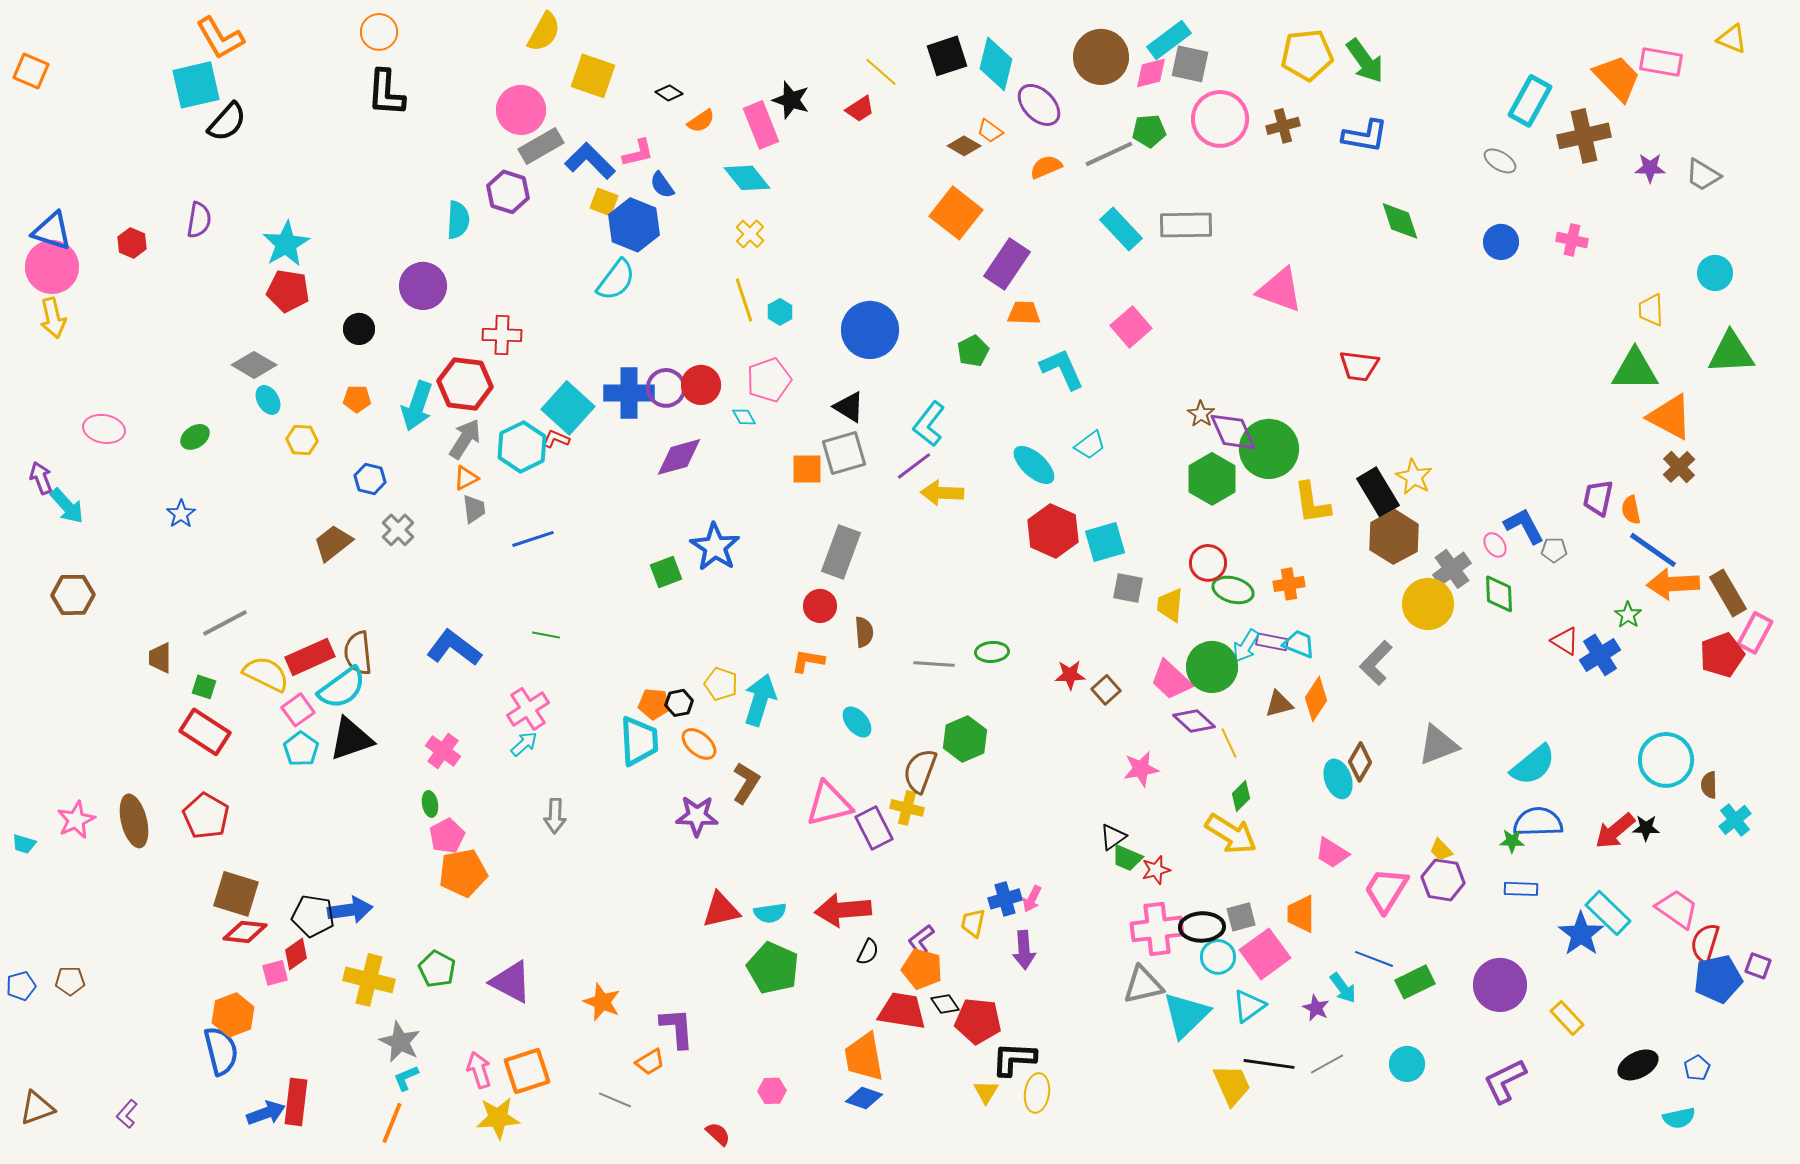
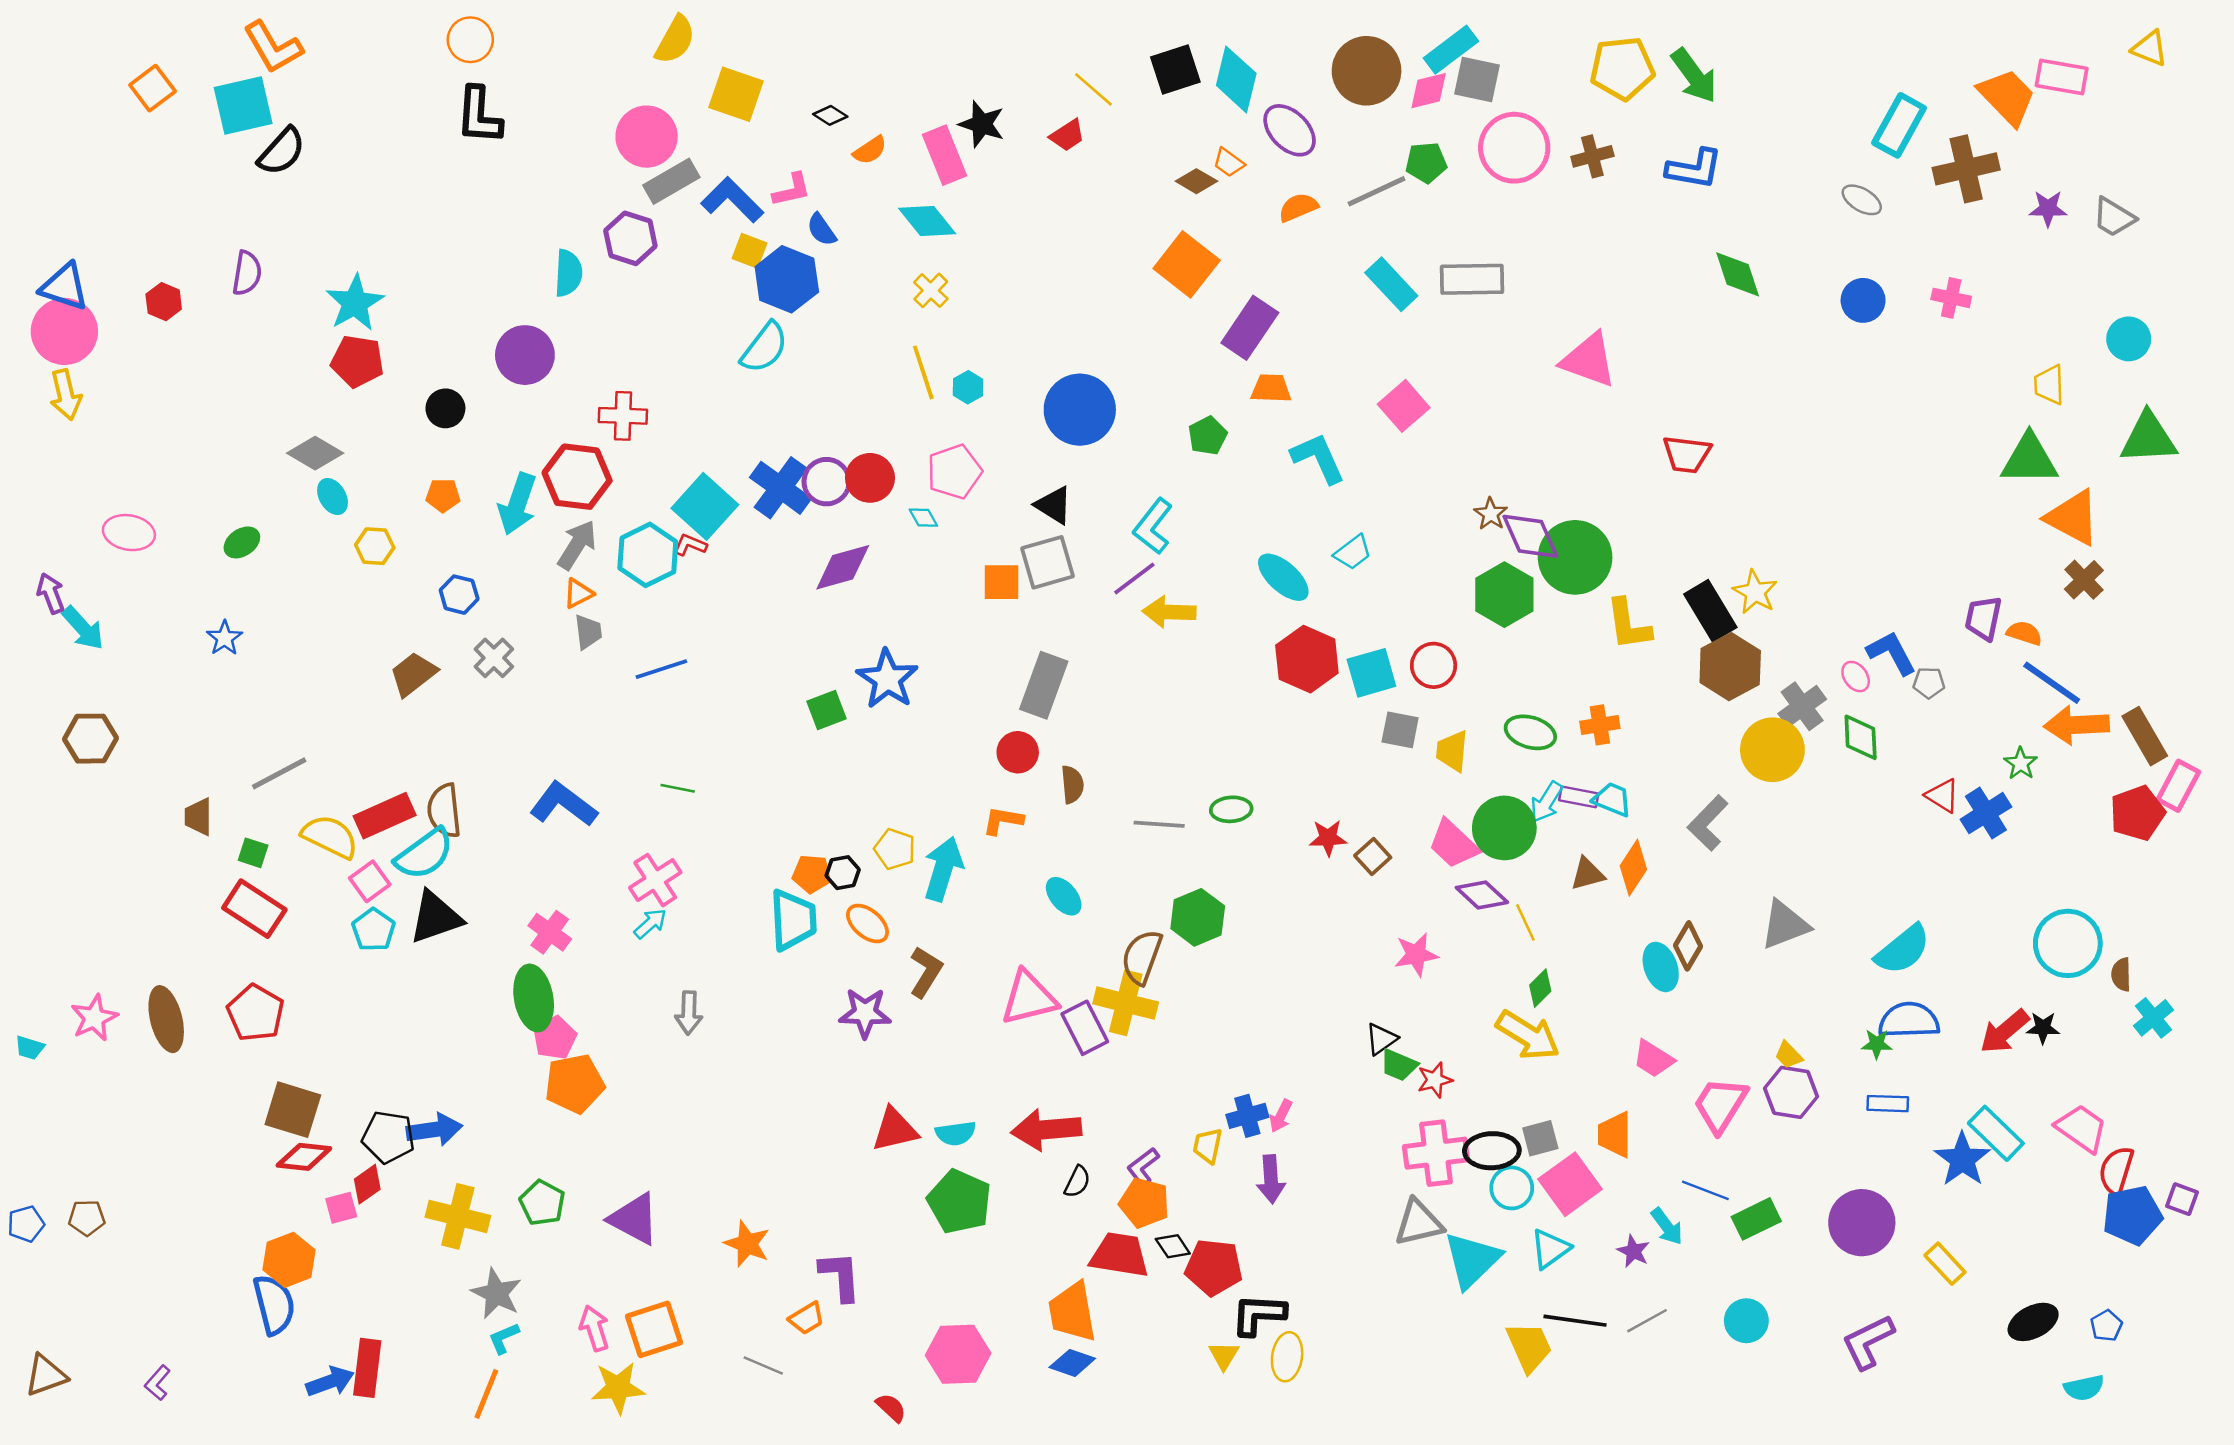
orange square: (31, 71) -> (153, 88), moved, turned 30
blue cross: (629, 393) -> (781, 488), turned 36
orange semicircle: (1631, 510) -> (2024, 633), turned 120
red circle: (1208, 563) -> (1434, 665), moved
green ellipse: (430, 804) -> (534, 998), size x2.0
yellow cross: (907, 808) -> (1126, 1003), size x1.5
pink hexagon: (772, 1091) -> (958, 1354), size x1.8

